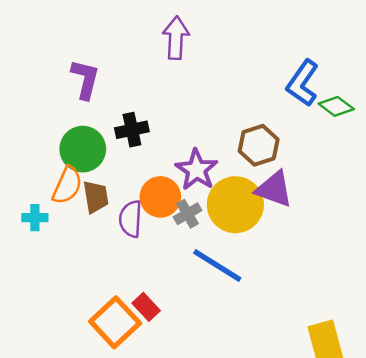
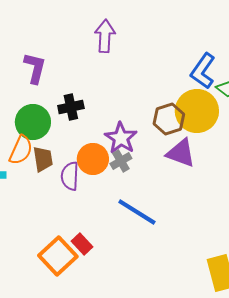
yellow circle: (235, 205) -> (197, 111), moved
gray cross: (187, 214) -> (121, 161), moved

